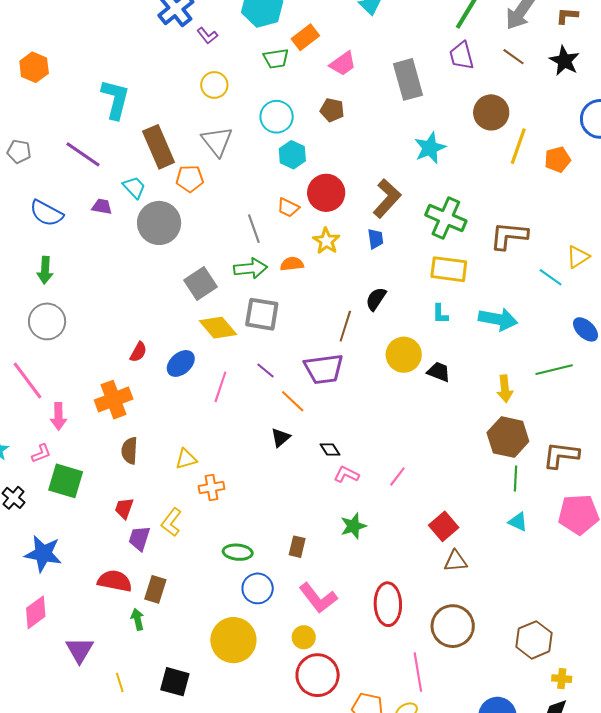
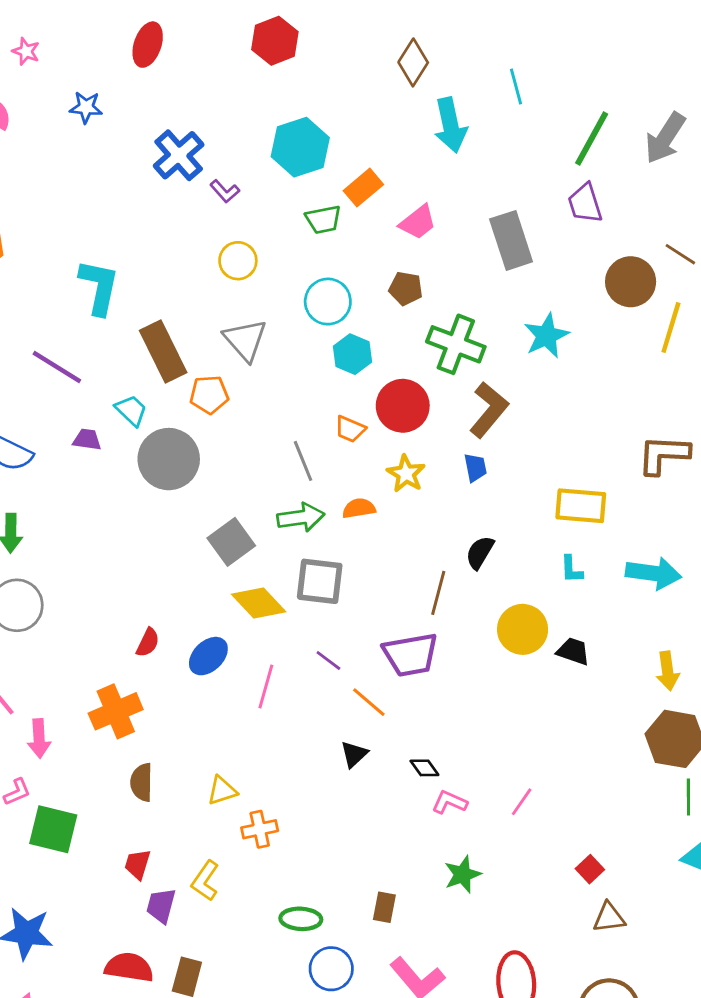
brown line: (514, 57) -> (680, 254), moved
green cross: (446, 218) -> (456, 344), moved
red square: (444, 526) -> (590, 869), size x0.7

